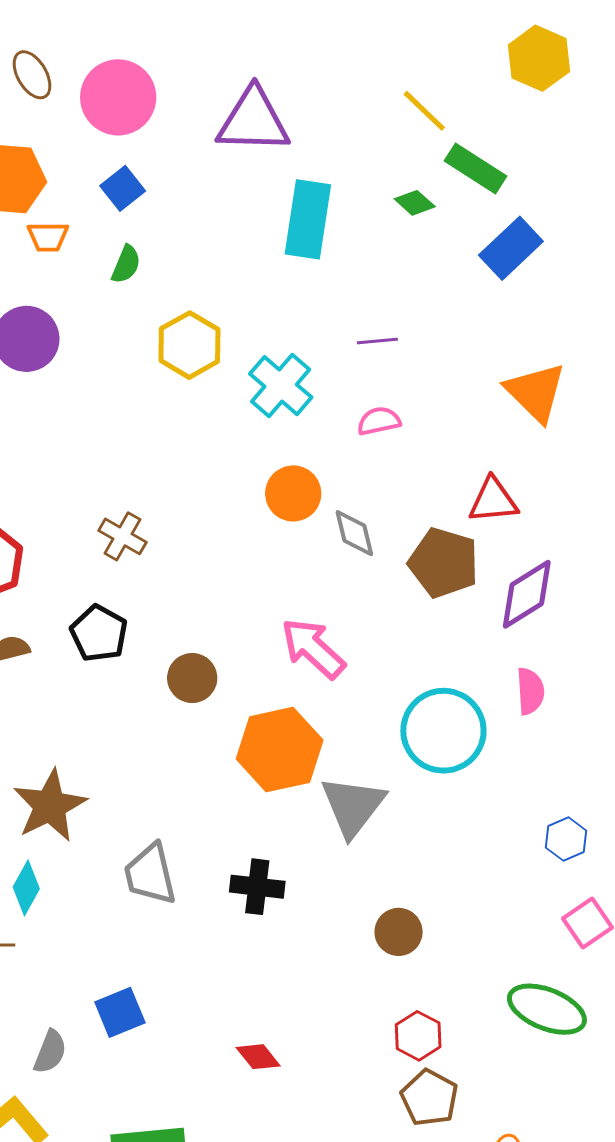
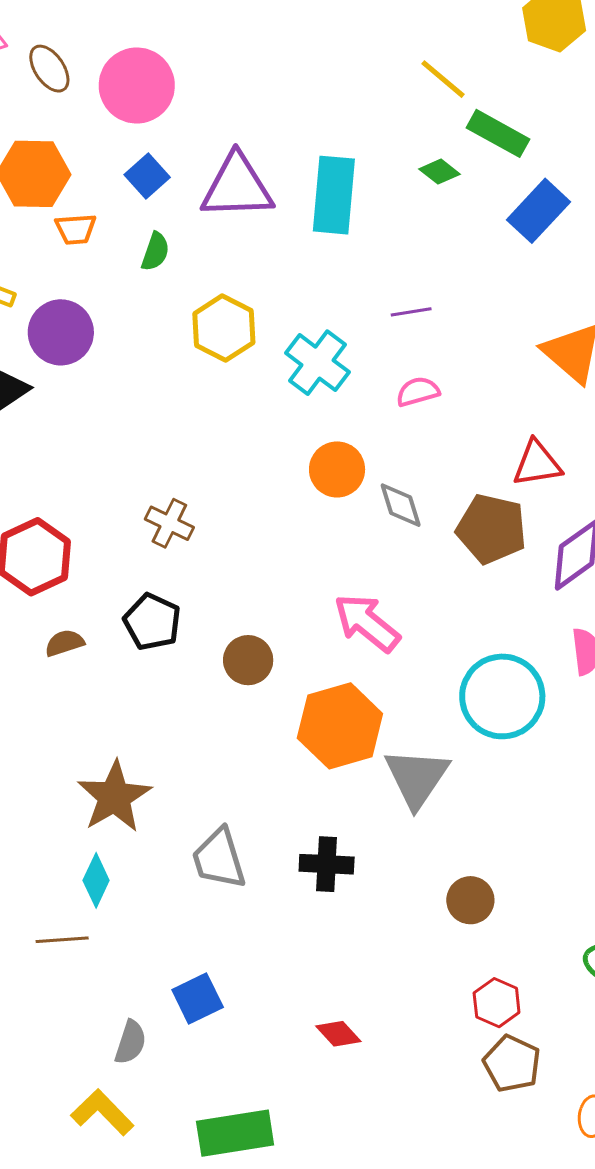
purple triangle: (253, 121) -> (237, 187), moved

